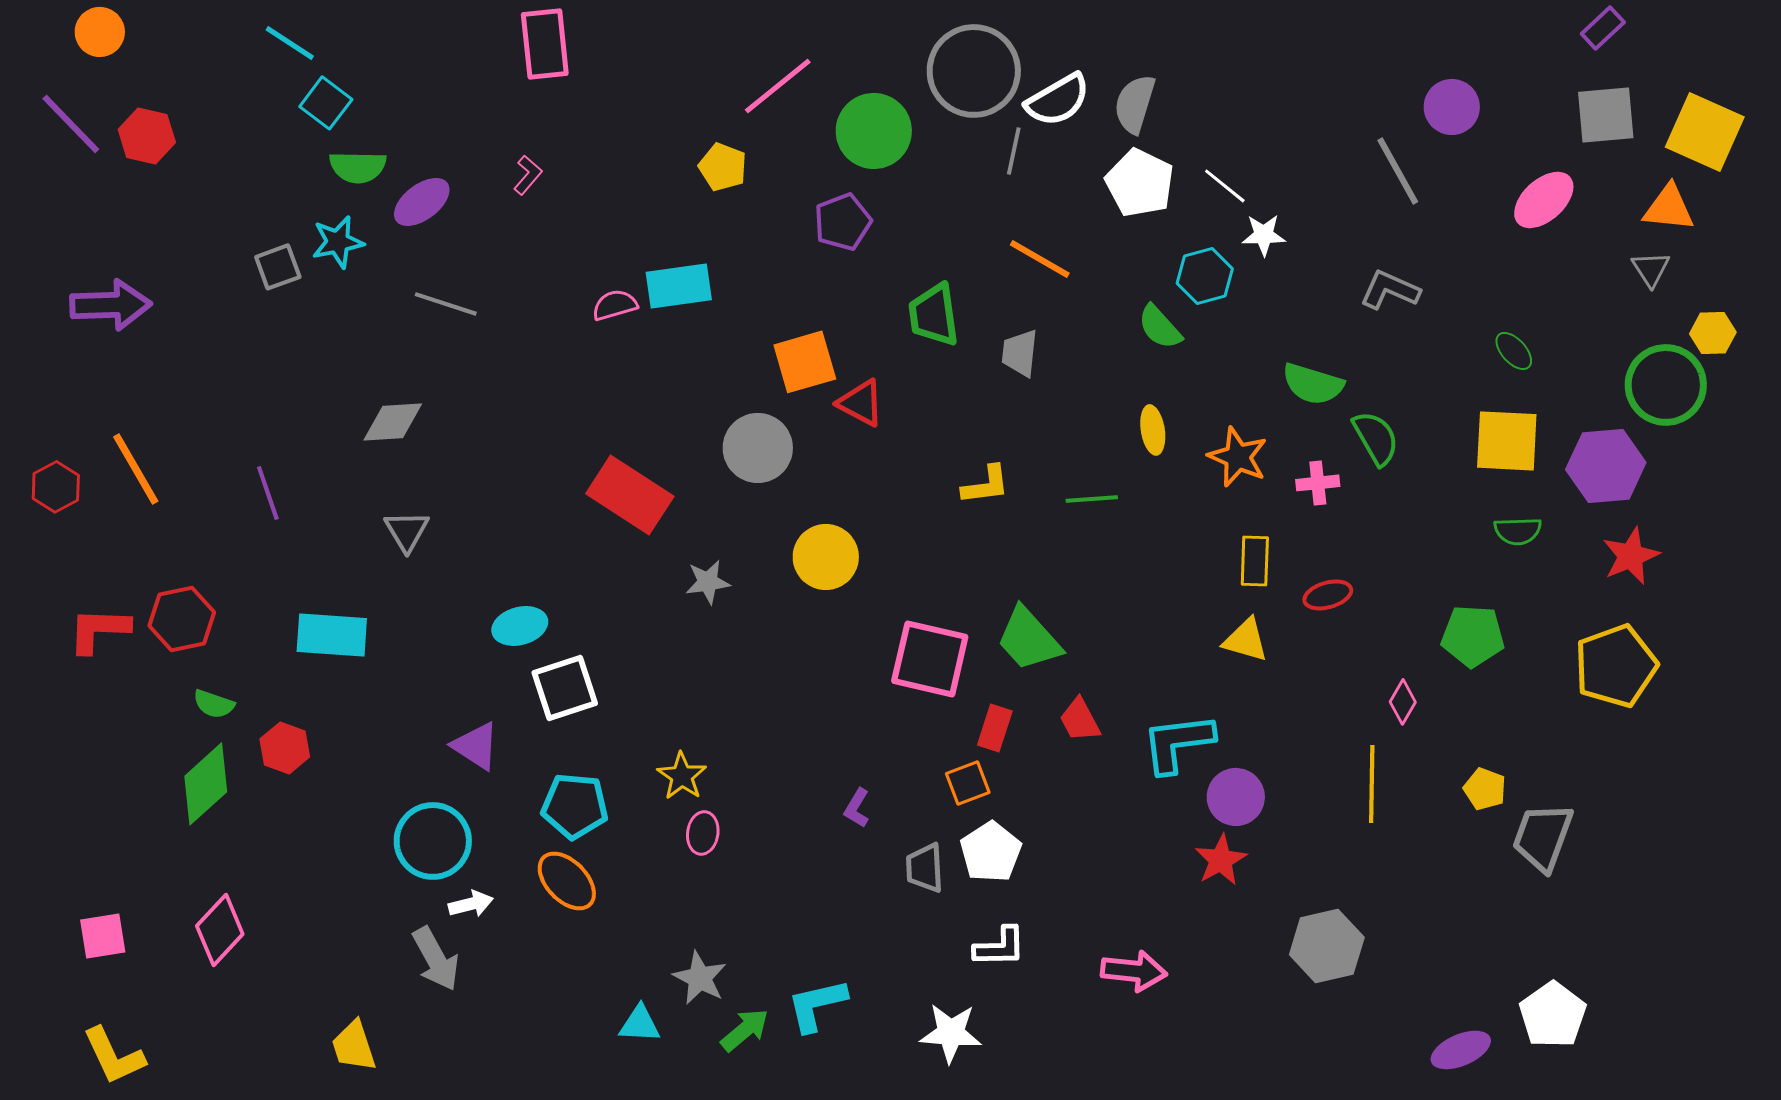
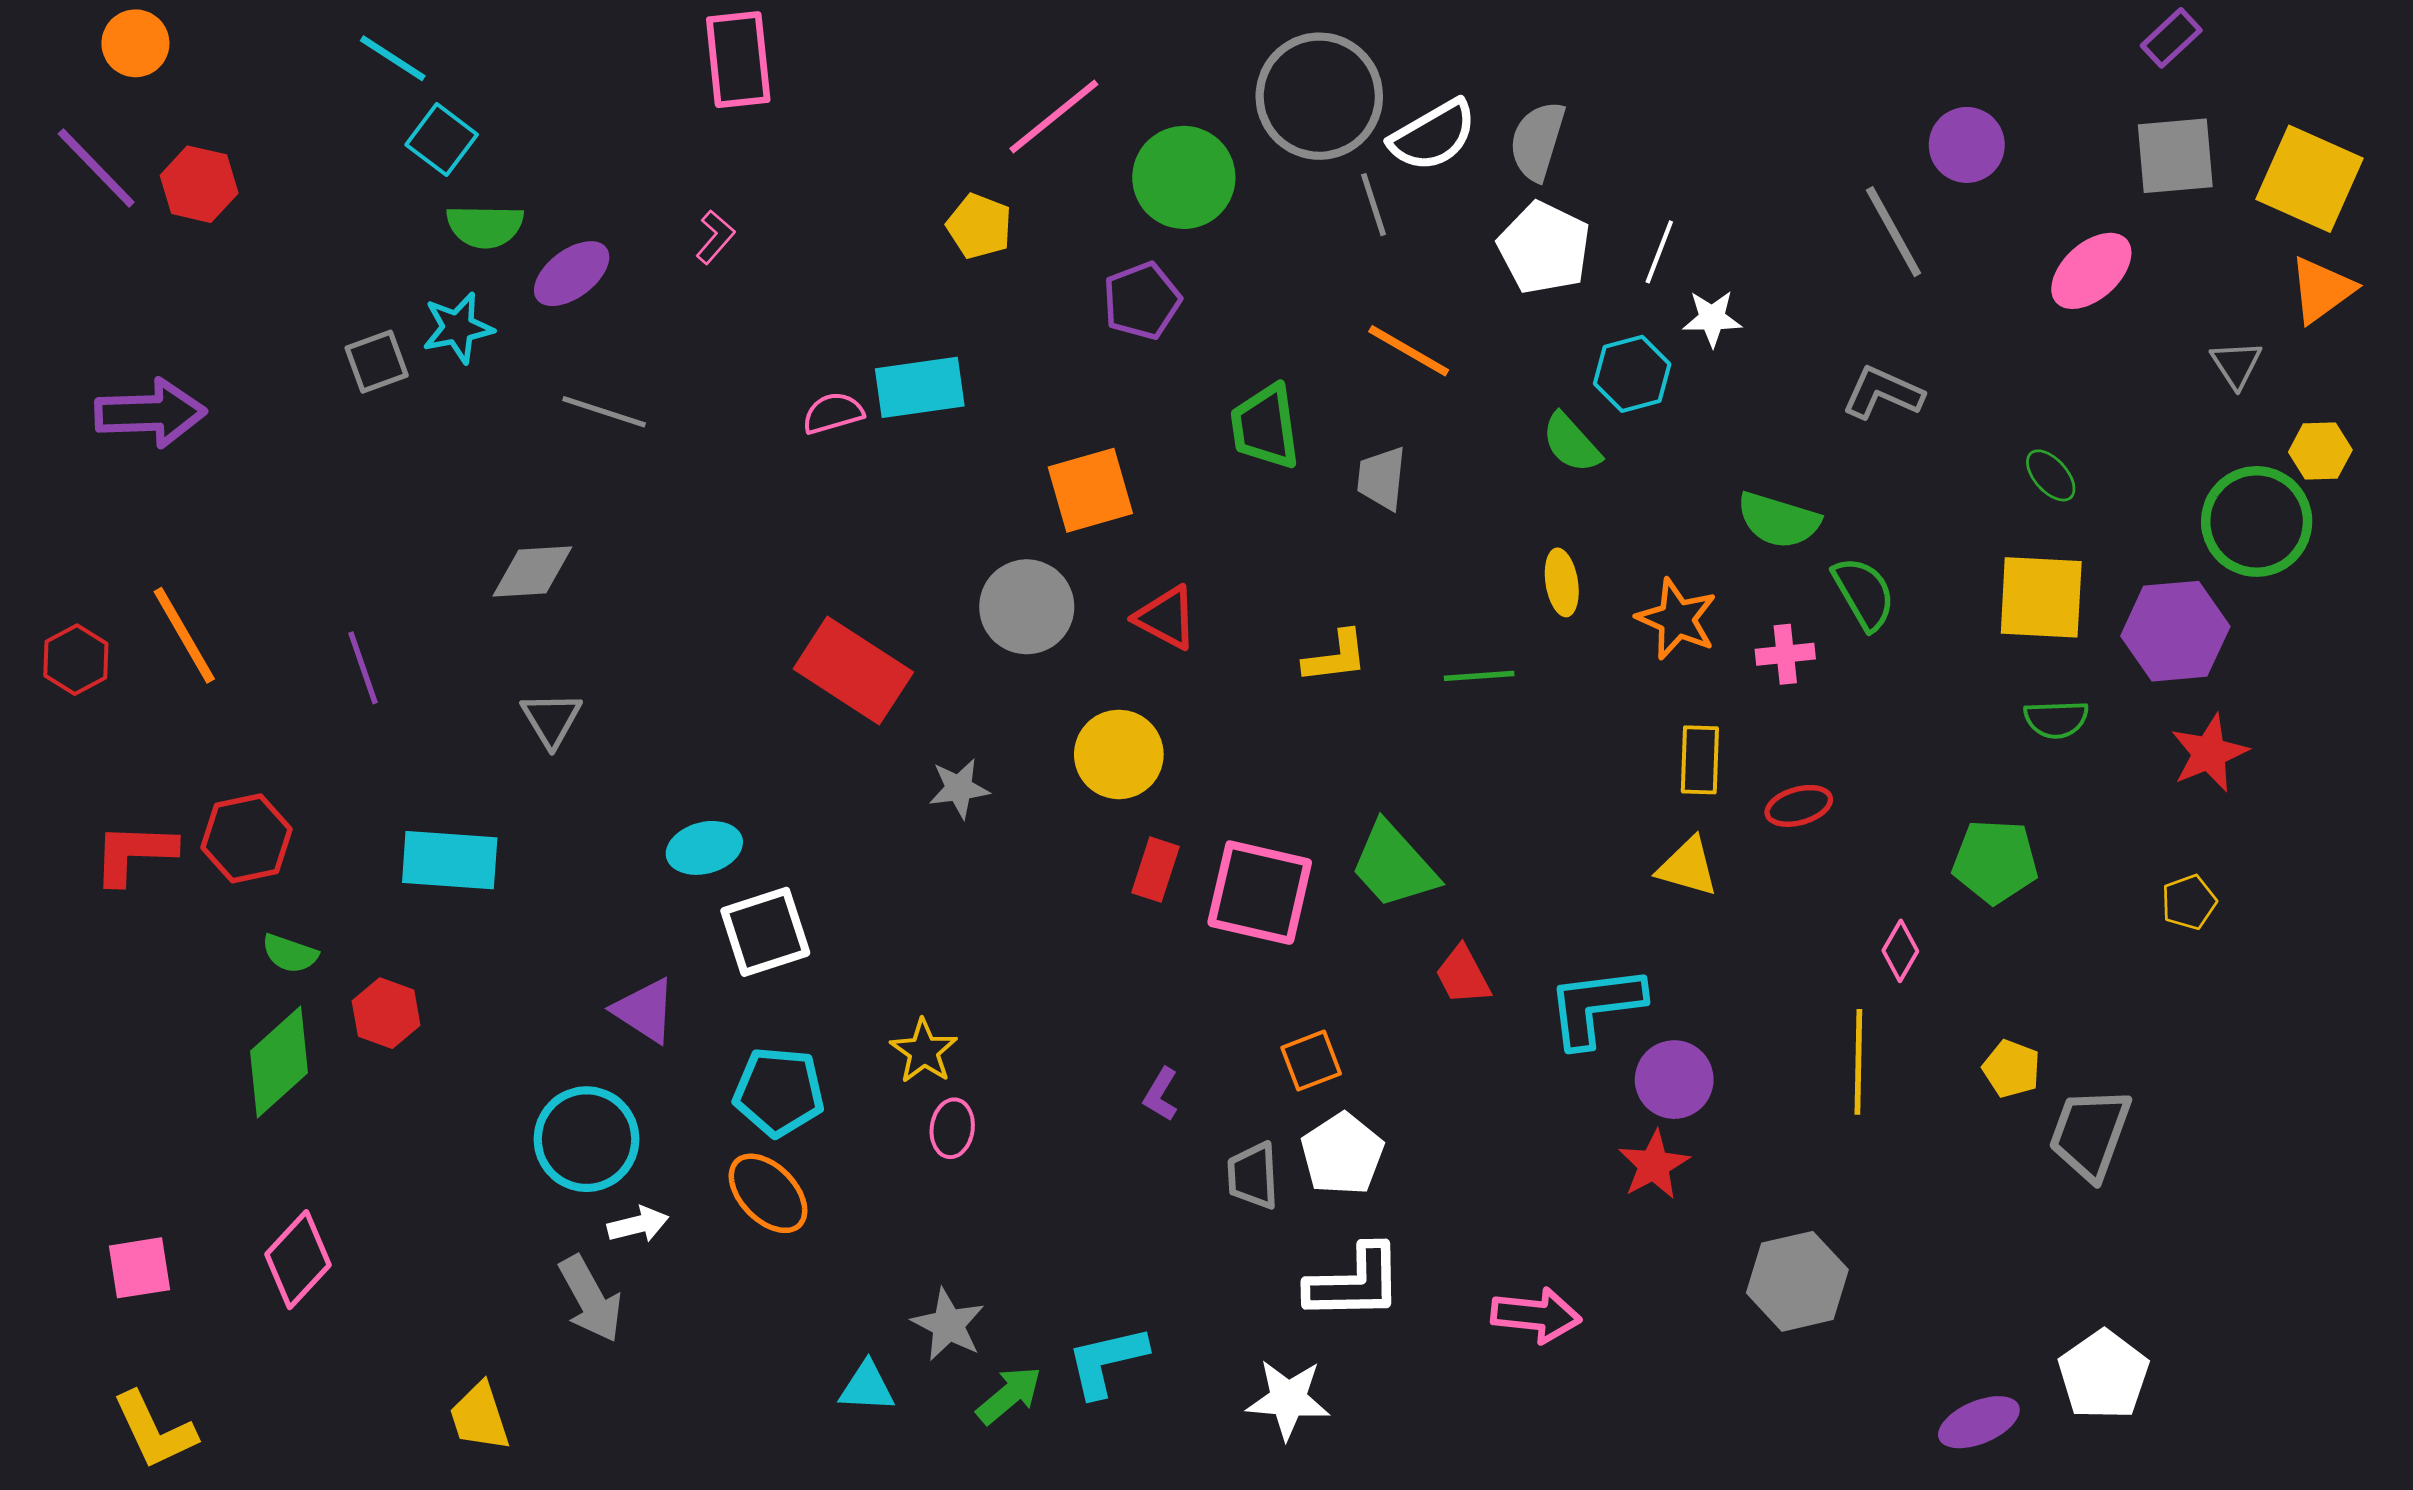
gray line: (1014, 151) -> (1373, 205), turned -30
white line: (1225, 186) -> (1659, 252), turned 72
orange triangle: (1669, 208) -> (2322, 290), moved, turned -42
red triangle: (861, 403) -> (1166, 618), moved
yellow pentagon: (1616, 666) -> (2189, 902), size x0.5
red rectangle: (995, 728) -> (1155, 870), moved
white L-shape: (1000, 947) -> (1355, 1283), size x1.4

